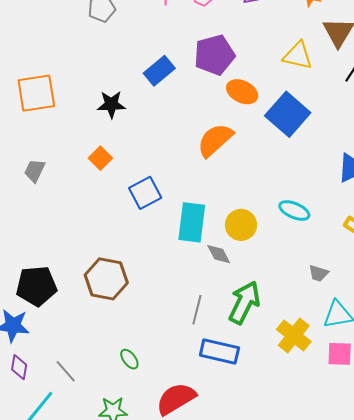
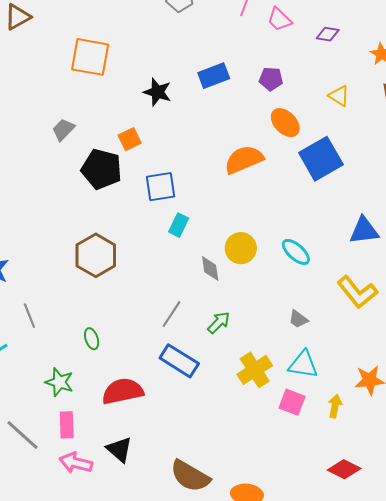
purple pentagon: (214, 55) -> (271, 79), size x0.6
yellow triangle: (298, 56) -> (339, 96), moved, size x0.7
cyan rectangle: (192, 222) -> (179, 225), moved, size x0.6
black pentagon: (36, 286) -> (102, 169), moved
green arrow: (244, 302) -> (219, 323), size x0.6
gray line: (66, 371) -> (29, 316), moved

